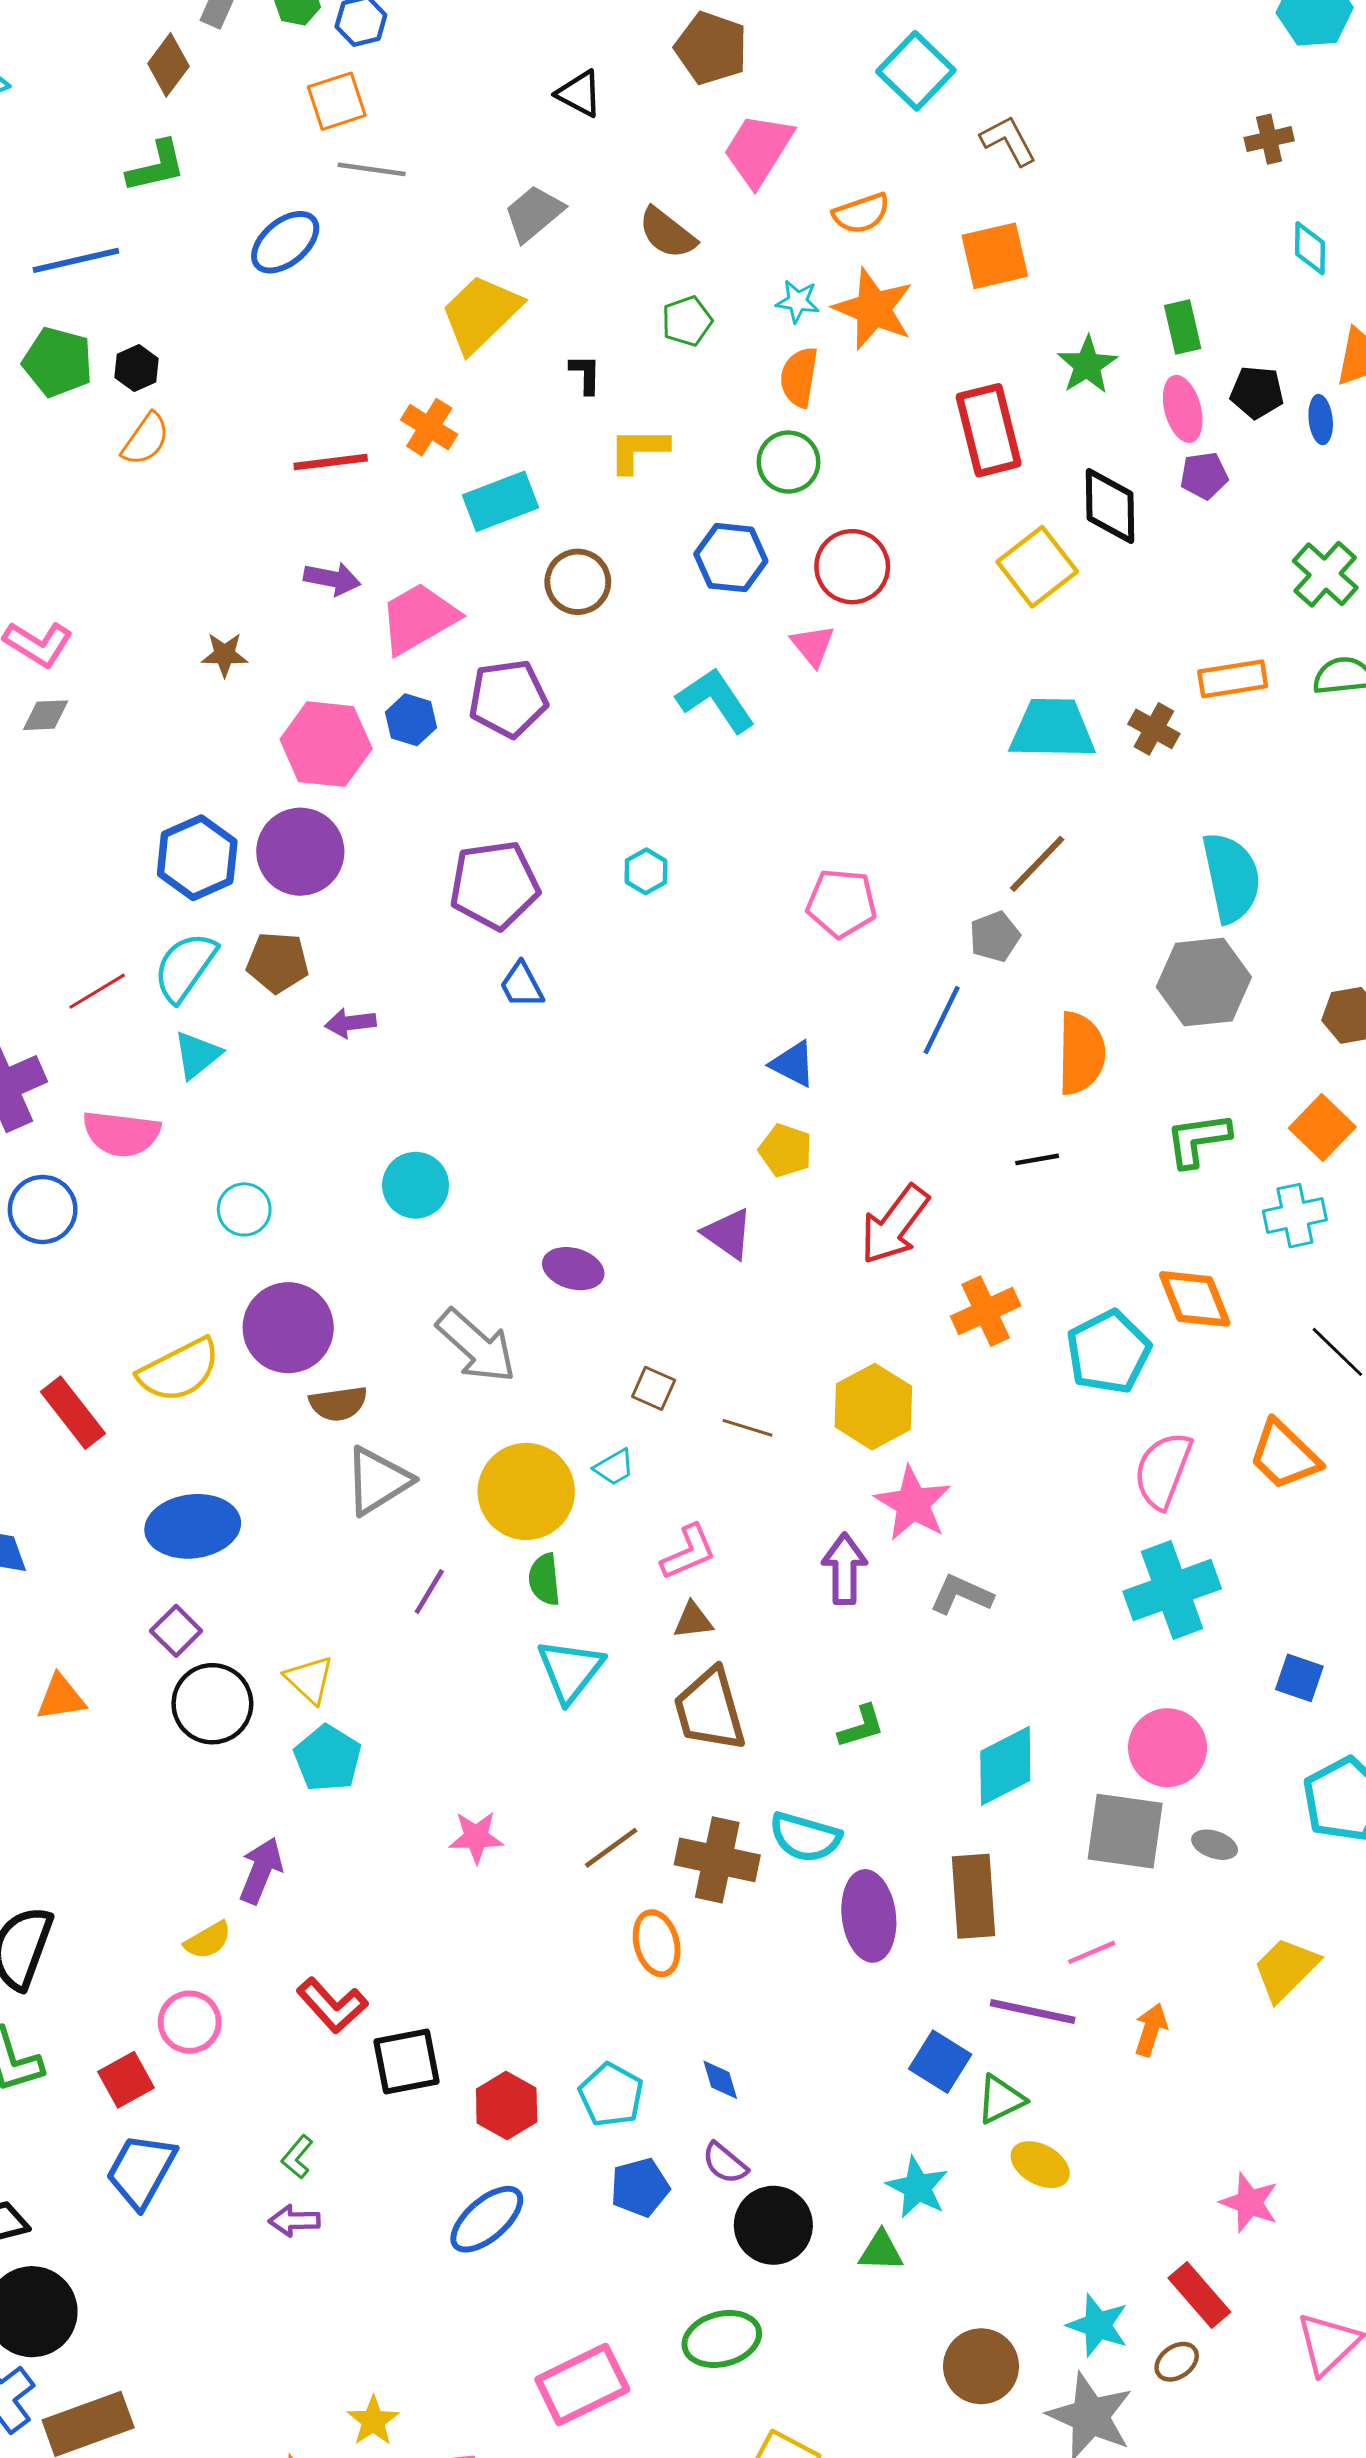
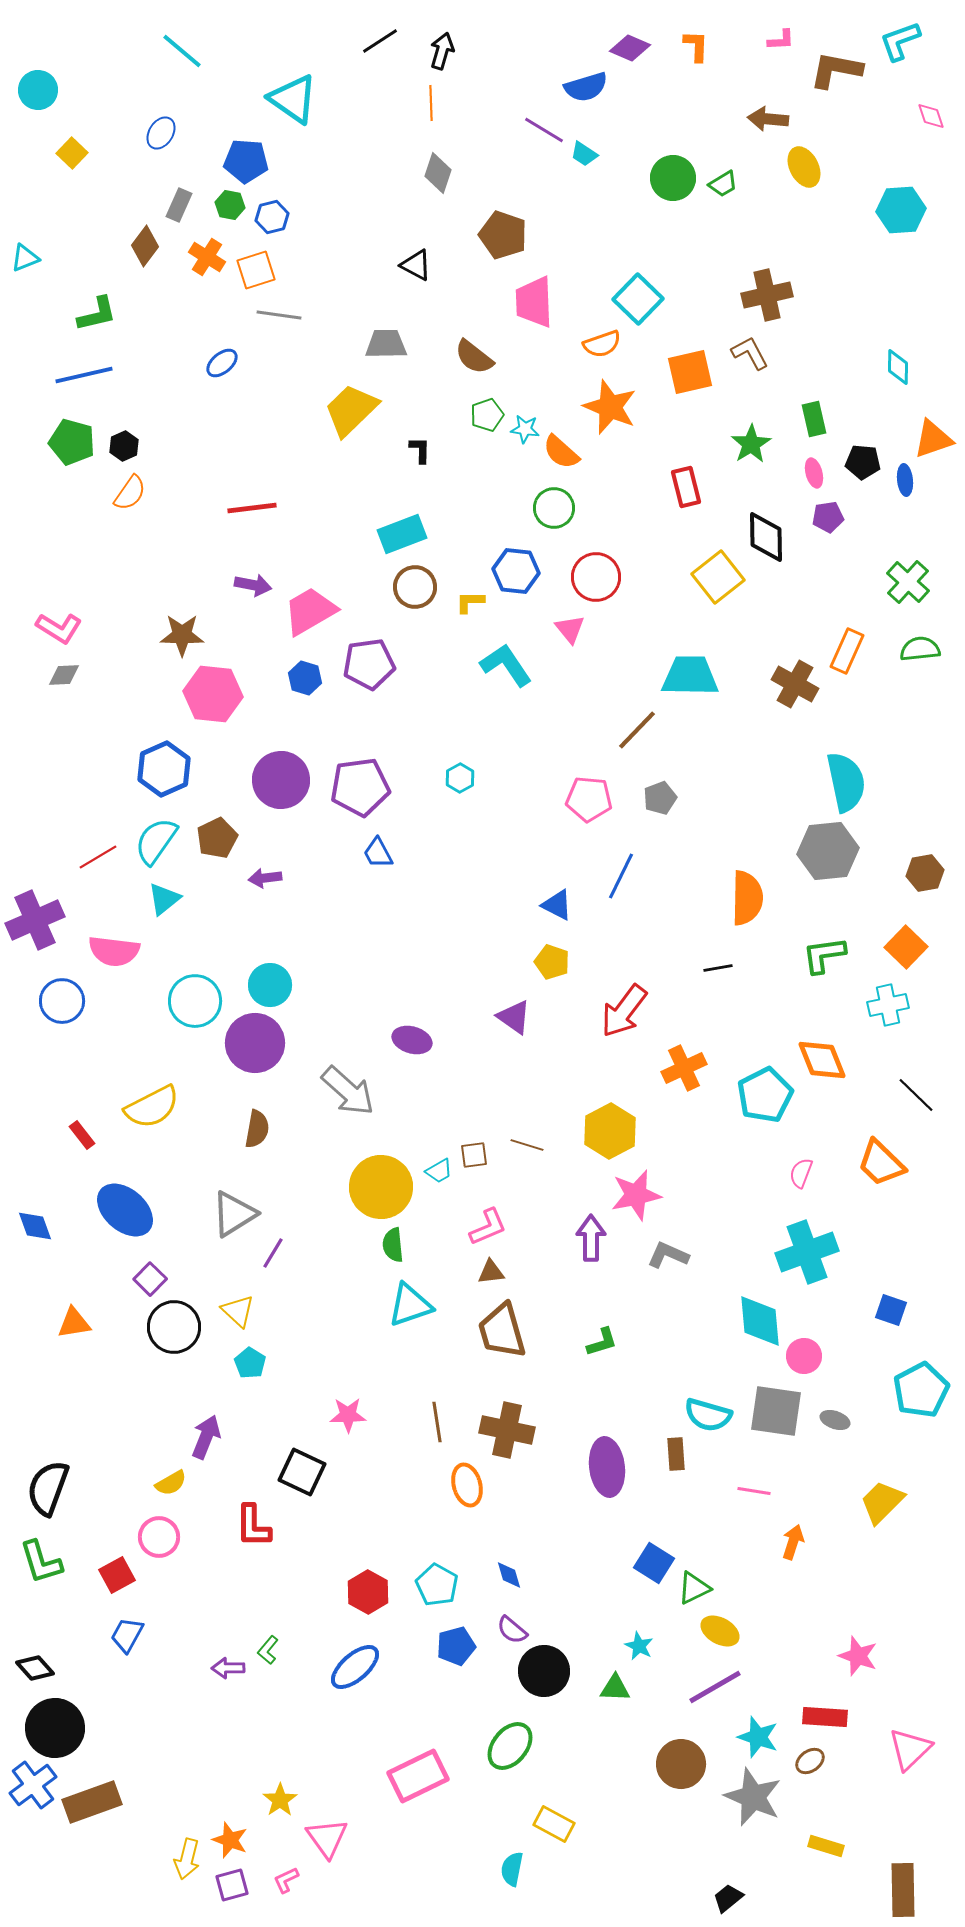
cyan square: (916, 71) -> (638, 299), moved
brown cross: (1269, 139) -> (767, 295), moved, size x1.6
brown L-shape: (1008, 141) -> (750, 353), moved
pink trapezoid: (758, 150) -> (534, 302), turned -34
green L-shape: (156, 166) -> (97, 314), moved
gray trapezoid: (534, 213) -> (386, 344), turned 39
blue ellipse: (285, 242) -> (222, 363), size x0.7
cyan star: (798, 301) -> (525, 429), moved
orange semicircle: (799, 377) -> (561, 452), turned -57
pink ellipse: (1183, 409) -> (814, 473), size x0.7
orange cross: (429, 427) -> (207, 257), moved
red rectangle: (989, 430) -> (686, 487), size x0.7
yellow L-shape: (638, 450) -> (470, 602), moved, size x0.7
cyan rectangle: (500, 501) -> (402, 534), moved
brown star: (225, 655) -> (182, 635), size x1.4
orange rectangle: (1233, 679) -> (847, 651), turned -57
cyan trapezoid: (1052, 729) -> (690, 676), moved
brown cross: (1154, 729) -> (795, 684), size x1.4
pink hexagon: (326, 744) -> (213, 694), moved
purple circle: (300, 852) -> (281, 780), moved
brown line: (1037, 864) -> (637, 730), moved
gray pentagon: (995, 937) -> (660, 798), moved
brown pentagon: (278, 962) -> (217, 838), turned -30
blue line: (942, 1020) -> (621, 876), moved
cyan circle: (416, 1185) -> (270, 985), moved
cyan circle: (244, 1209) -> (195, 1001), size x1.5
purple circle: (288, 1328) -> (255, 1043), moved
brown square: (654, 1388) -> (474, 1155), moved, turned -32
brown semicircle: (338, 1404) -> (257, 1129), turned -72
red rectangle: (73, 1413) -> (82, 1135), size x0.6
pink semicircle: (1163, 1470) -> (801, 1173), size x0.6
gray triangle: (378, 1481) -> (234, 1214), moved
pink star: (913, 1504) -> (636, 1195), turned 30
blue ellipse: (193, 1526) -> (125, 1210), moved, turned 48
purple line: (429, 1592) -> (273, 1253), moved
cyan triangle: (570, 1670) -> (410, 1305), turned 33
pink circle: (1168, 1748) -> (804, 1356), size x0.7
cyan pentagon: (328, 1758) -> (250, 1363), size x0.7
cyan diamond: (1005, 1766) -> (760, 1321), moved, turned -68
cyan semicircle: (805, 1837) -> (708, 1415), moved
brown line: (611, 1848) -> (437, 1422), turned -63
brown rectangle: (973, 1896) -> (676, 1454), size x0.6
pink line: (1092, 1952) -> (754, 1491), turned 32
red L-shape: (332, 2005) -> (253, 1526), turned 42
purple line: (1033, 2011) -> (715, 1687), moved, turned -42
black square: (406, 2062) -> (302, 1472), moved, turned 36
green L-shape: (297, 2157) -> (268, 1650), moved
blue trapezoid: (141, 2171) -> (127, 1635), size x0.7
cyan star: (917, 2187) -> (639, 1646), size x0.7
red rectangle: (1199, 2295) -> (825, 1717), turned -45
green ellipse: (722, 2339) -> (510, 1746), turned -36

